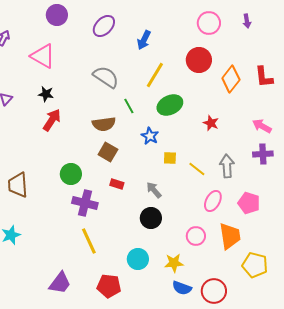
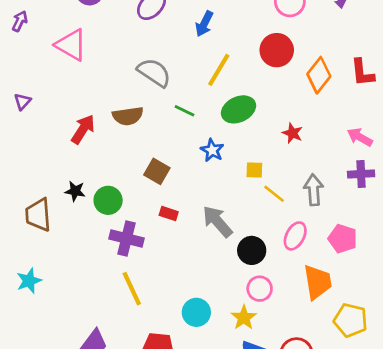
black star: (46, 94) -> (75, 191), moved
green line: (129, 106) -> (184, 111), turned -35
brown semicircle: (104, 124) -> (128, 116), moved
yellow square: (170, 158) -> (254, 170), moved
gray arrow: (154, 190) -> (217, 221), size x1.5
black circle: (151, 218) -> (252, 250), moved
pink circle: (196, 236) -> (260, 289), moved
yellow star: (174, 263) -> (244, 318), turned -30

